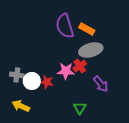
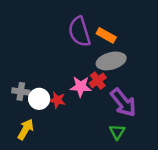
purple arrow: (101, 84) -> (123, 102), size x1.4
yellow arrow: (21, 106) -> (26, 129), turned 96
green triangle: (80, 108) -> (117, 132), moved

